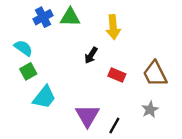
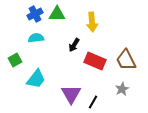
cyan semicircle: (23, 48) -> (36, 38), moved, turned -42
green square: (28, 71) -> (15, 60), moved
red rectangle: (117, 75) -> (95, 61), size x1.5

